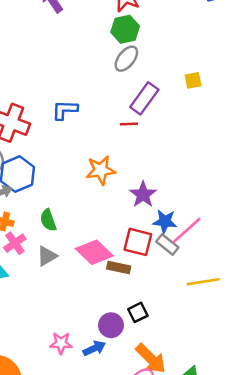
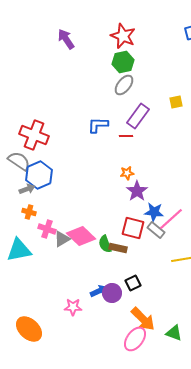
blue L-shape: (65, 110) -> (98, 125), moved
orange star: (101, 170) -> (127, 173), moved, size x0.6
green semicircle: (48, 220) -> (105, 244), moved
pink cross: (15, 243) -> (47, 229), moved, turned -36
pink diamond: (94, 252) -> (81, 236), moved
blue arrow: (94, 348) -> (99, 291), moved

